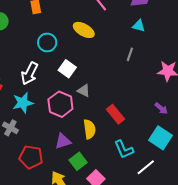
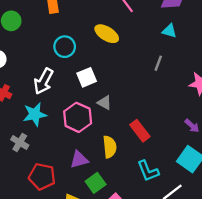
white square: (67, 69) -> (87, 77), turned 30

